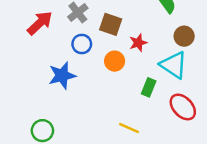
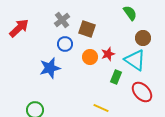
red arrow: (40, 23) -> (19, 28), moved
red star: (138, 43) -> (108, 54), moved

